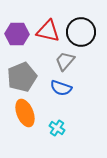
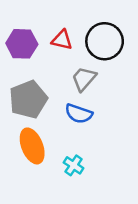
red triangle: (48, 31) -> (62, 40), size x0.7

